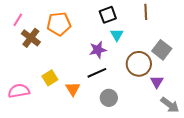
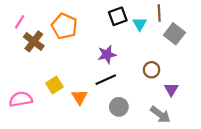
orange pentagon: (59, 24) -> (64, 26), turned 30
cyan triangle: (117, 35) -> (140, 24), moved
gray square: (162, 50) -> (174, 34), moved
brown circle: (139, 64) -> (152, 70), size x0.6
gray arrow: (170, 105) -> (160, 114), moved

